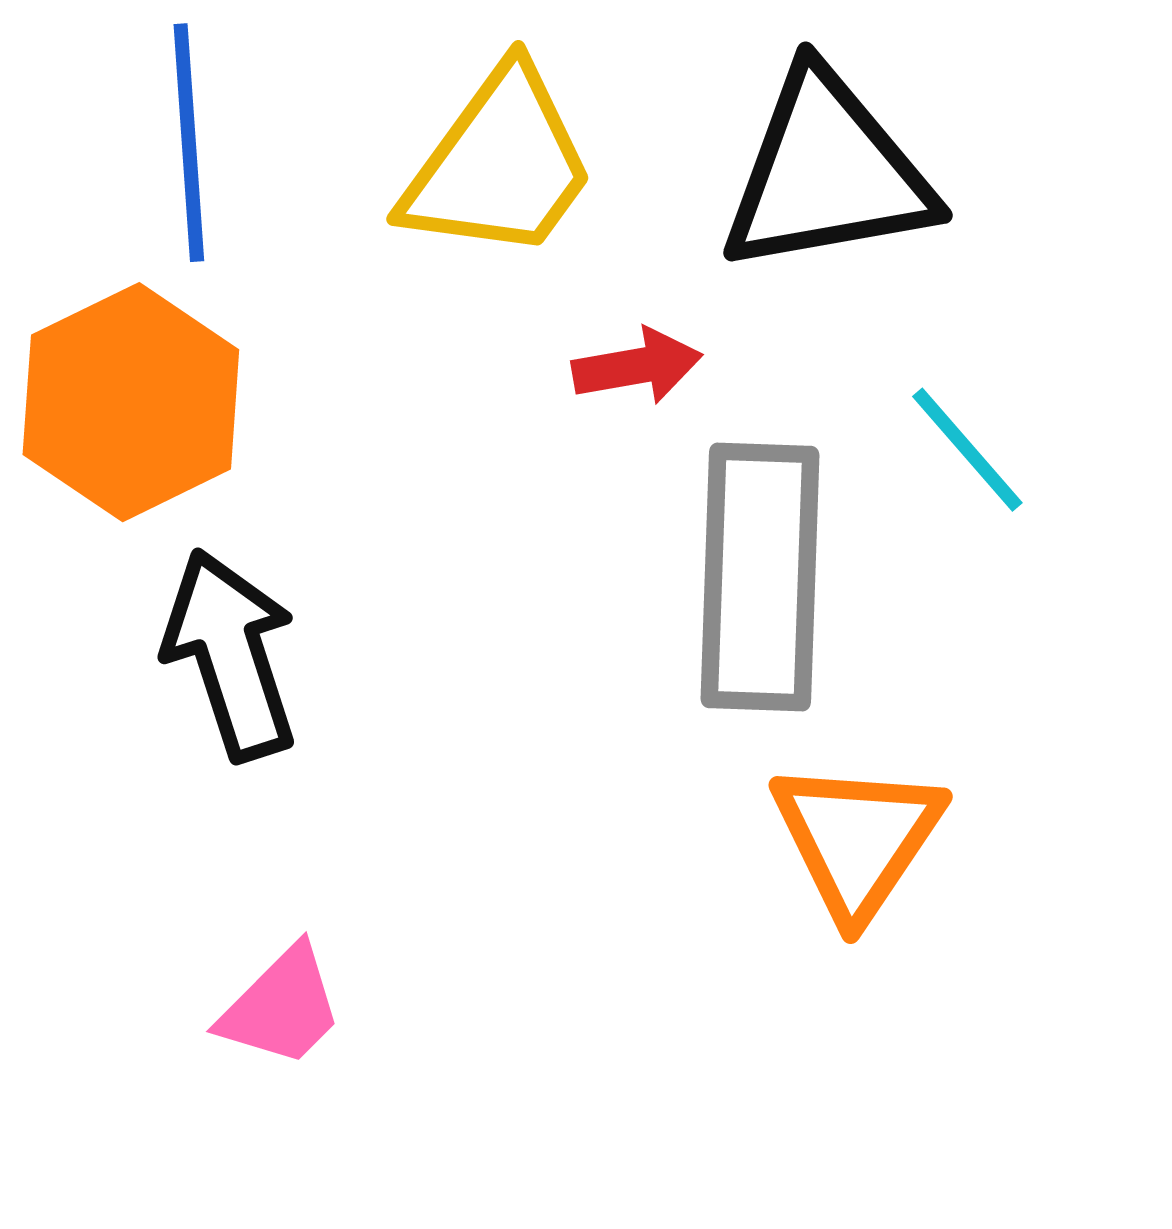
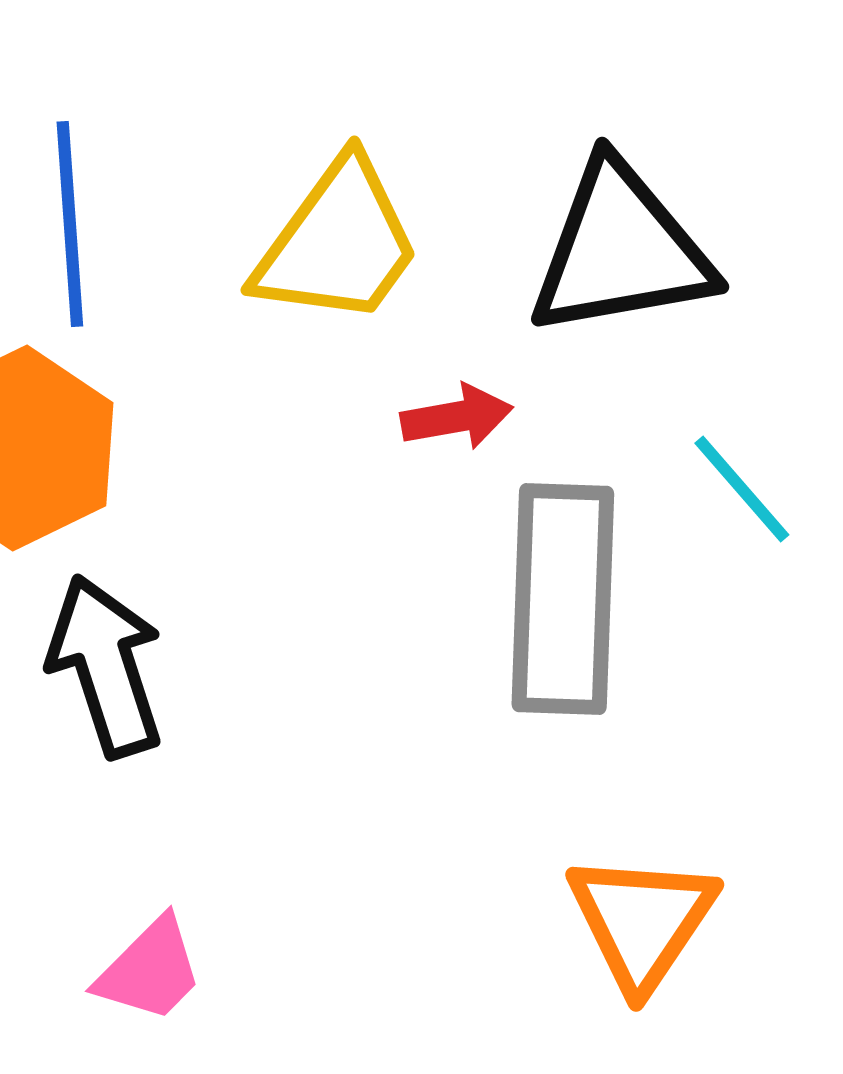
orange triangle: (857, 839) -> (642, 921), moved

